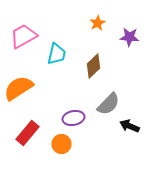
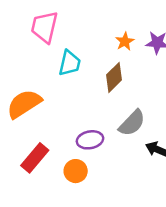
orange star: (97, 23) -> (125, 41), moved
pink trapezoid: (23, 36) -> (44, 27), moved, turned -48

